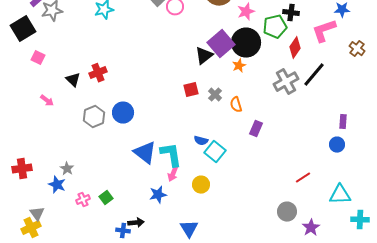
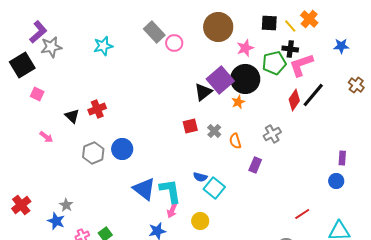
pink L-shape: (324, 31) -> (301, 65), moved
red diamond: (295, 48) -> (294, 100), moved
black line: (314, 75) -> (313, 95), moved
gray cross: (286, 82) -> (272, 134), moved, size x0.7
red cross: (22, 169) -> (21, 205), turned -30

